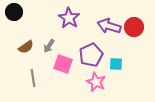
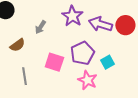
purple star: (69, 18) -> (72, 16), moved
gray arrow: (49, 46) -> (40, 27), moved
cyan square: (116, 64) -> (107, 62), turned -32

